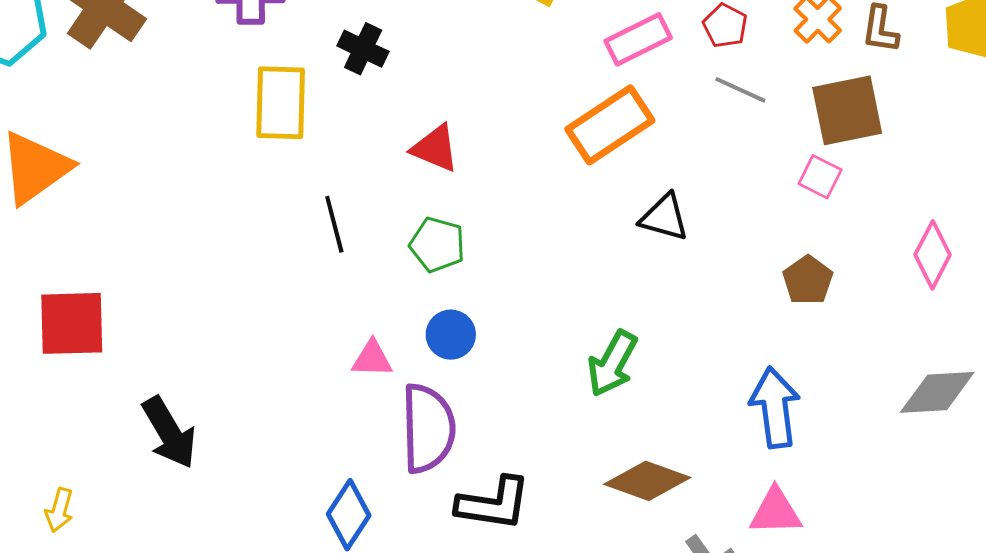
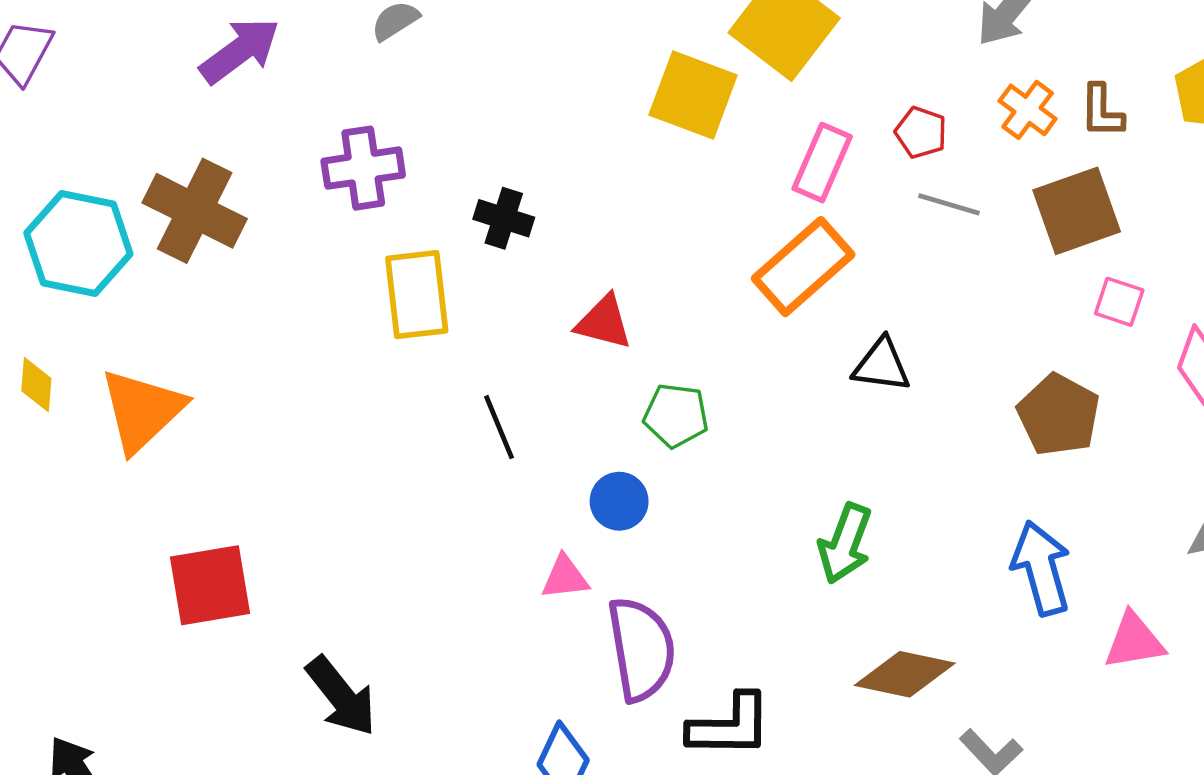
pink rectangle: (638, 39) -> (822, 163), turned -32
pink square: (820, 177) -> (1119, 302), moved
green pentagon: (437, 245) -> (676, 416), moved
brown pentagon: (808, 280) -> (1059, 415), size x1.4
blue circle: (451, 335) -> (619, 501), moved
pink triangle: (776, 512) -> (1134, 641), moved

